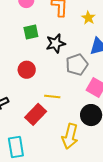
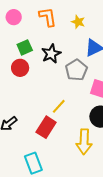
red circle: (27, 70) -> (20, 68), moved
yellow line: (52, 96) -> (59, 106), turned -42

